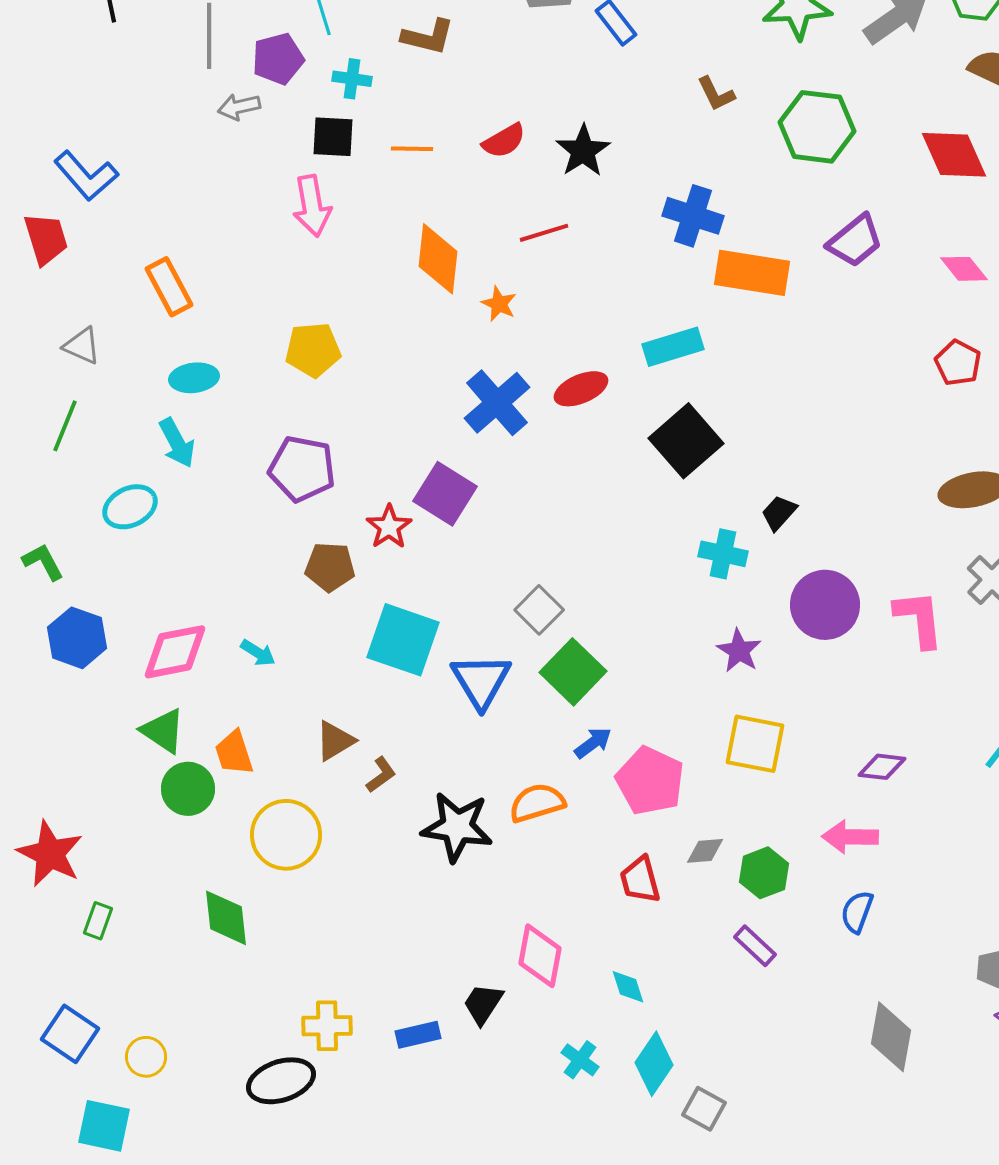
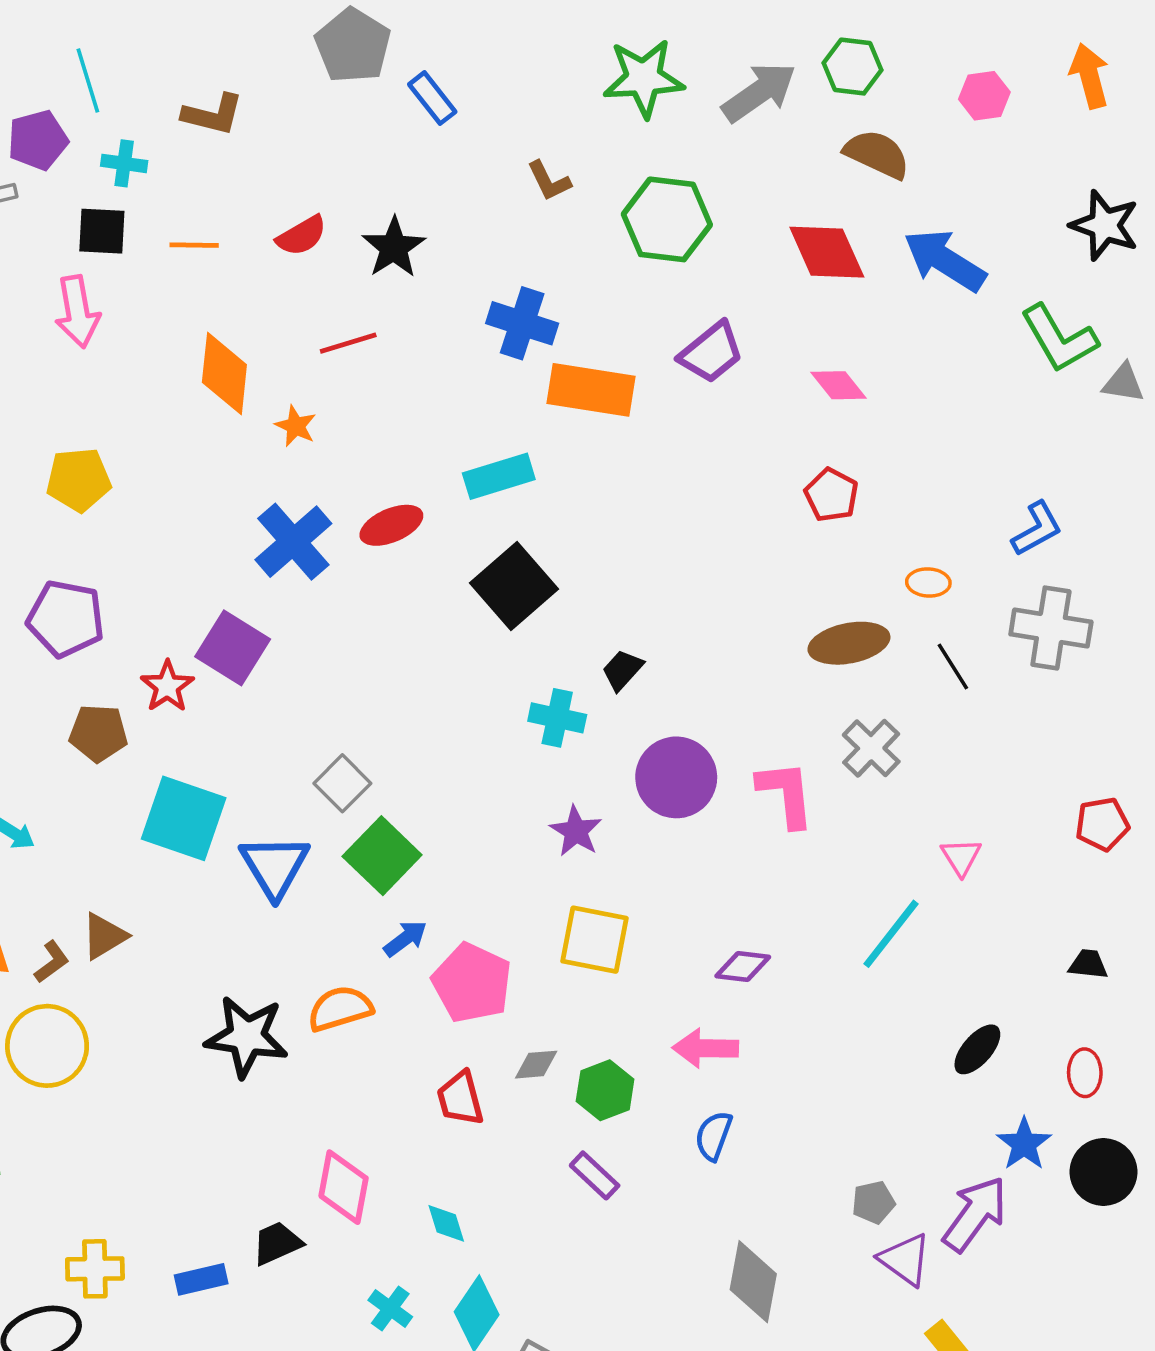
brown L-shape: (381, 775) -> (52, 962), moved
black trapezoid: (483, 1004) -> (277, 1243), turned 33

